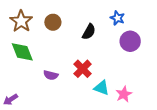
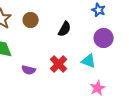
blue star: (117, 18) -> (99, 10), moved
cyan triangle: (102, 88) -> (89, 61), moved

